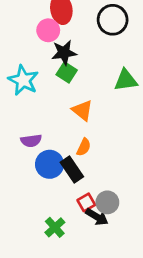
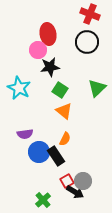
green square: (67, 72) -> (60, 90), moved
green triangle: (126, 80) -> (97, 88), turned -36

